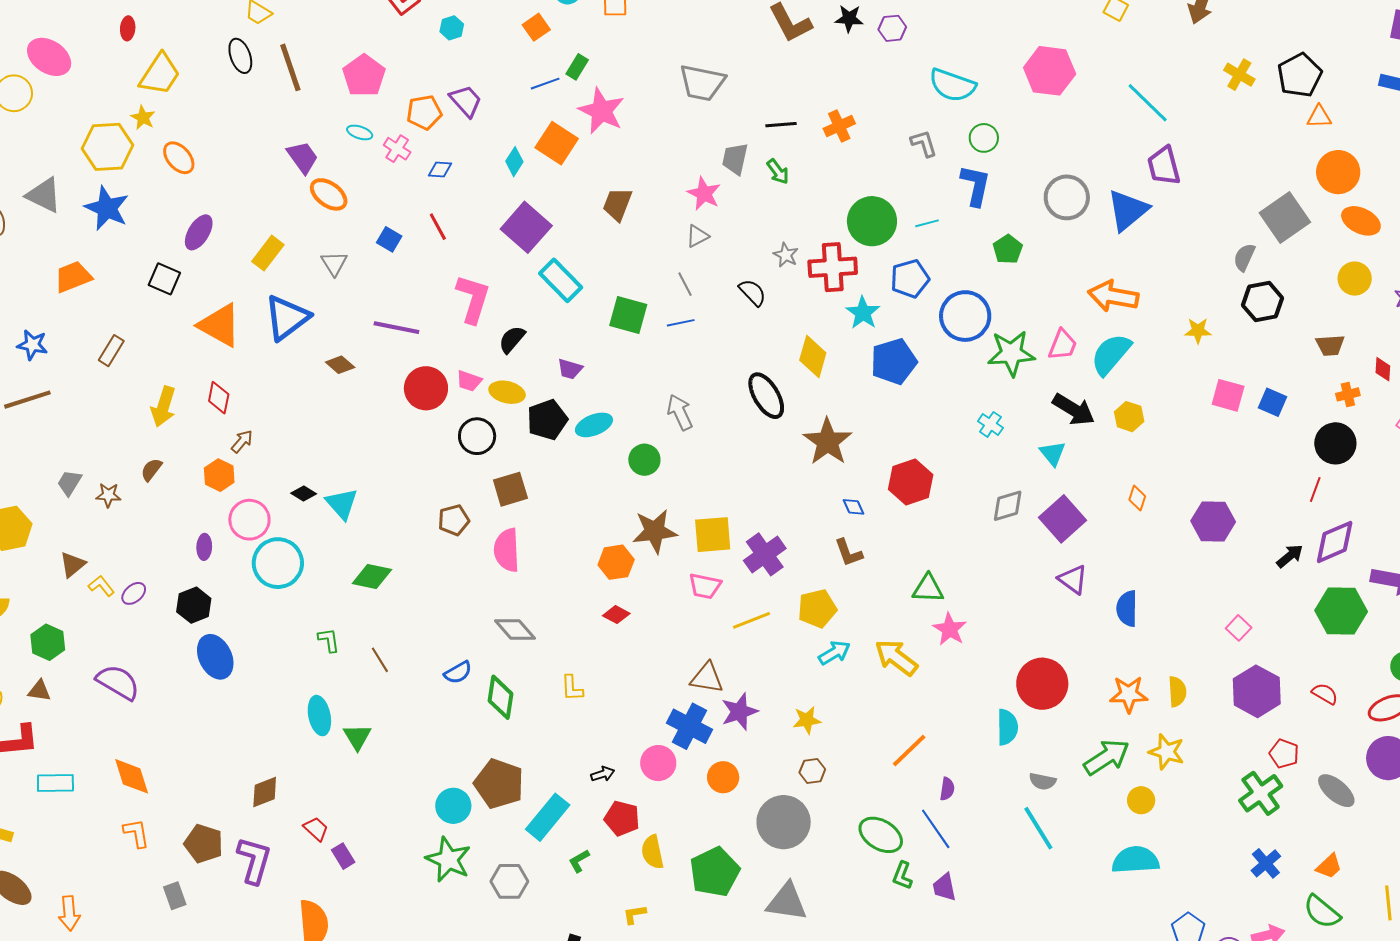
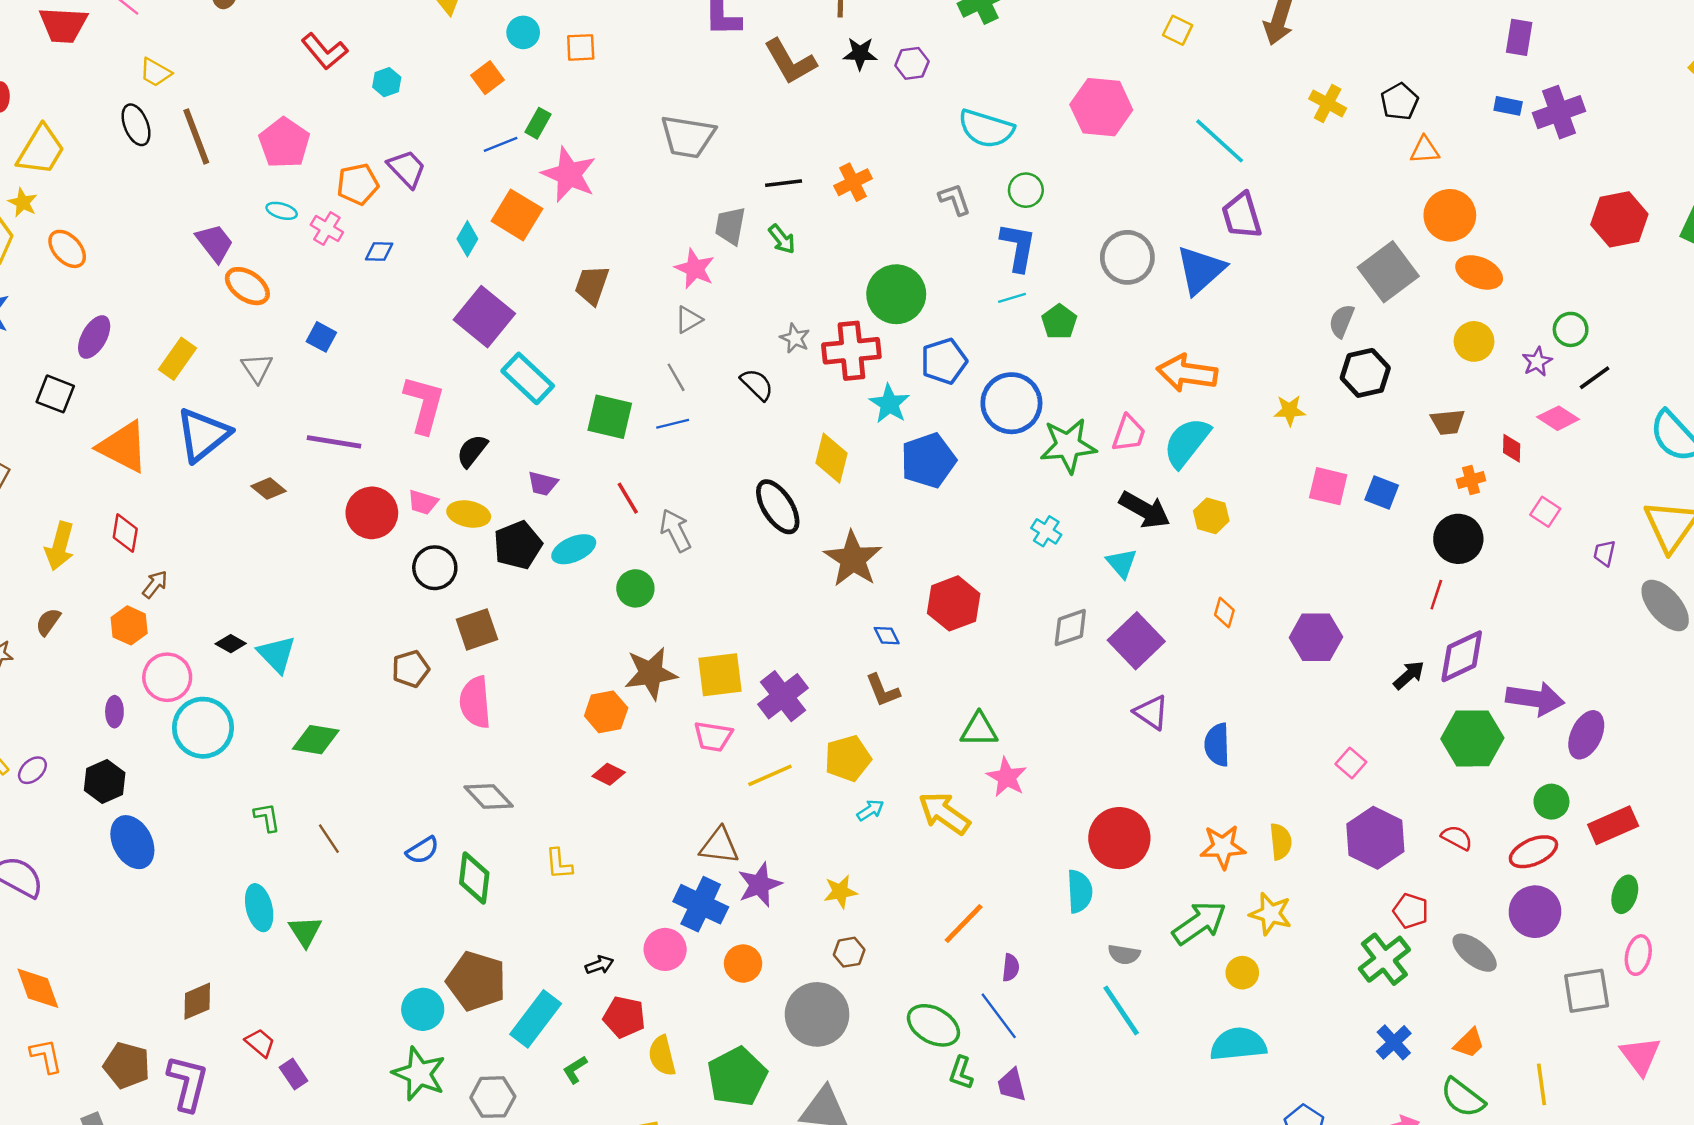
black pentagon: (1300, 75) -> (1400, 102), size x0.7
cyan line: (927, 223) -> (1012, 298), moved
red line: (438, 227) -> (628, 498), moved
cyan arrow: (834, 653) -> (870, 810), size x0.7

